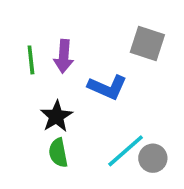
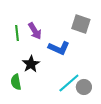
purple arrow: (64, 56) -> (35, 31), turned -36
green semicircle: (58, 153) -> (16, 82), moved

